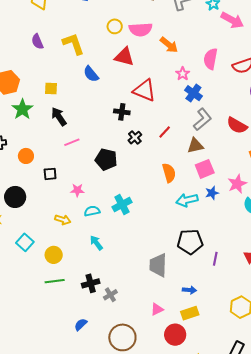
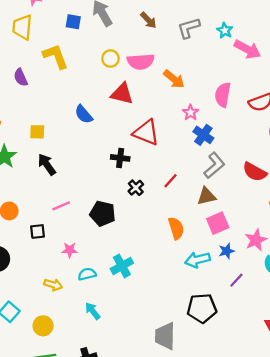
yellow L-shape: (73, 44) -> (56, 56), moved
pink line: (72, 142) -> (61, 206), moved
purple line: (215, 259) -> (236, 280), moved, turned 32

